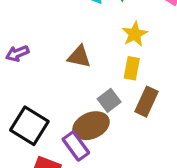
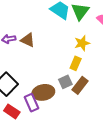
brown triangle: (79, 57) -> (28, 40), moved
gray square: (109, 100) -> (65, 82), moved

